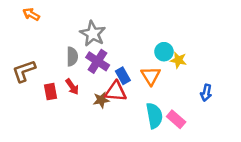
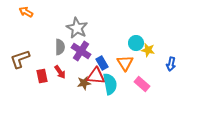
blue arrow: (206, 93) -> (171, 64), moved
cyan semicircle: (154, 116) -> (110, 84), moved
pink rectangle: (176, 119) -> (142, 84), moved

